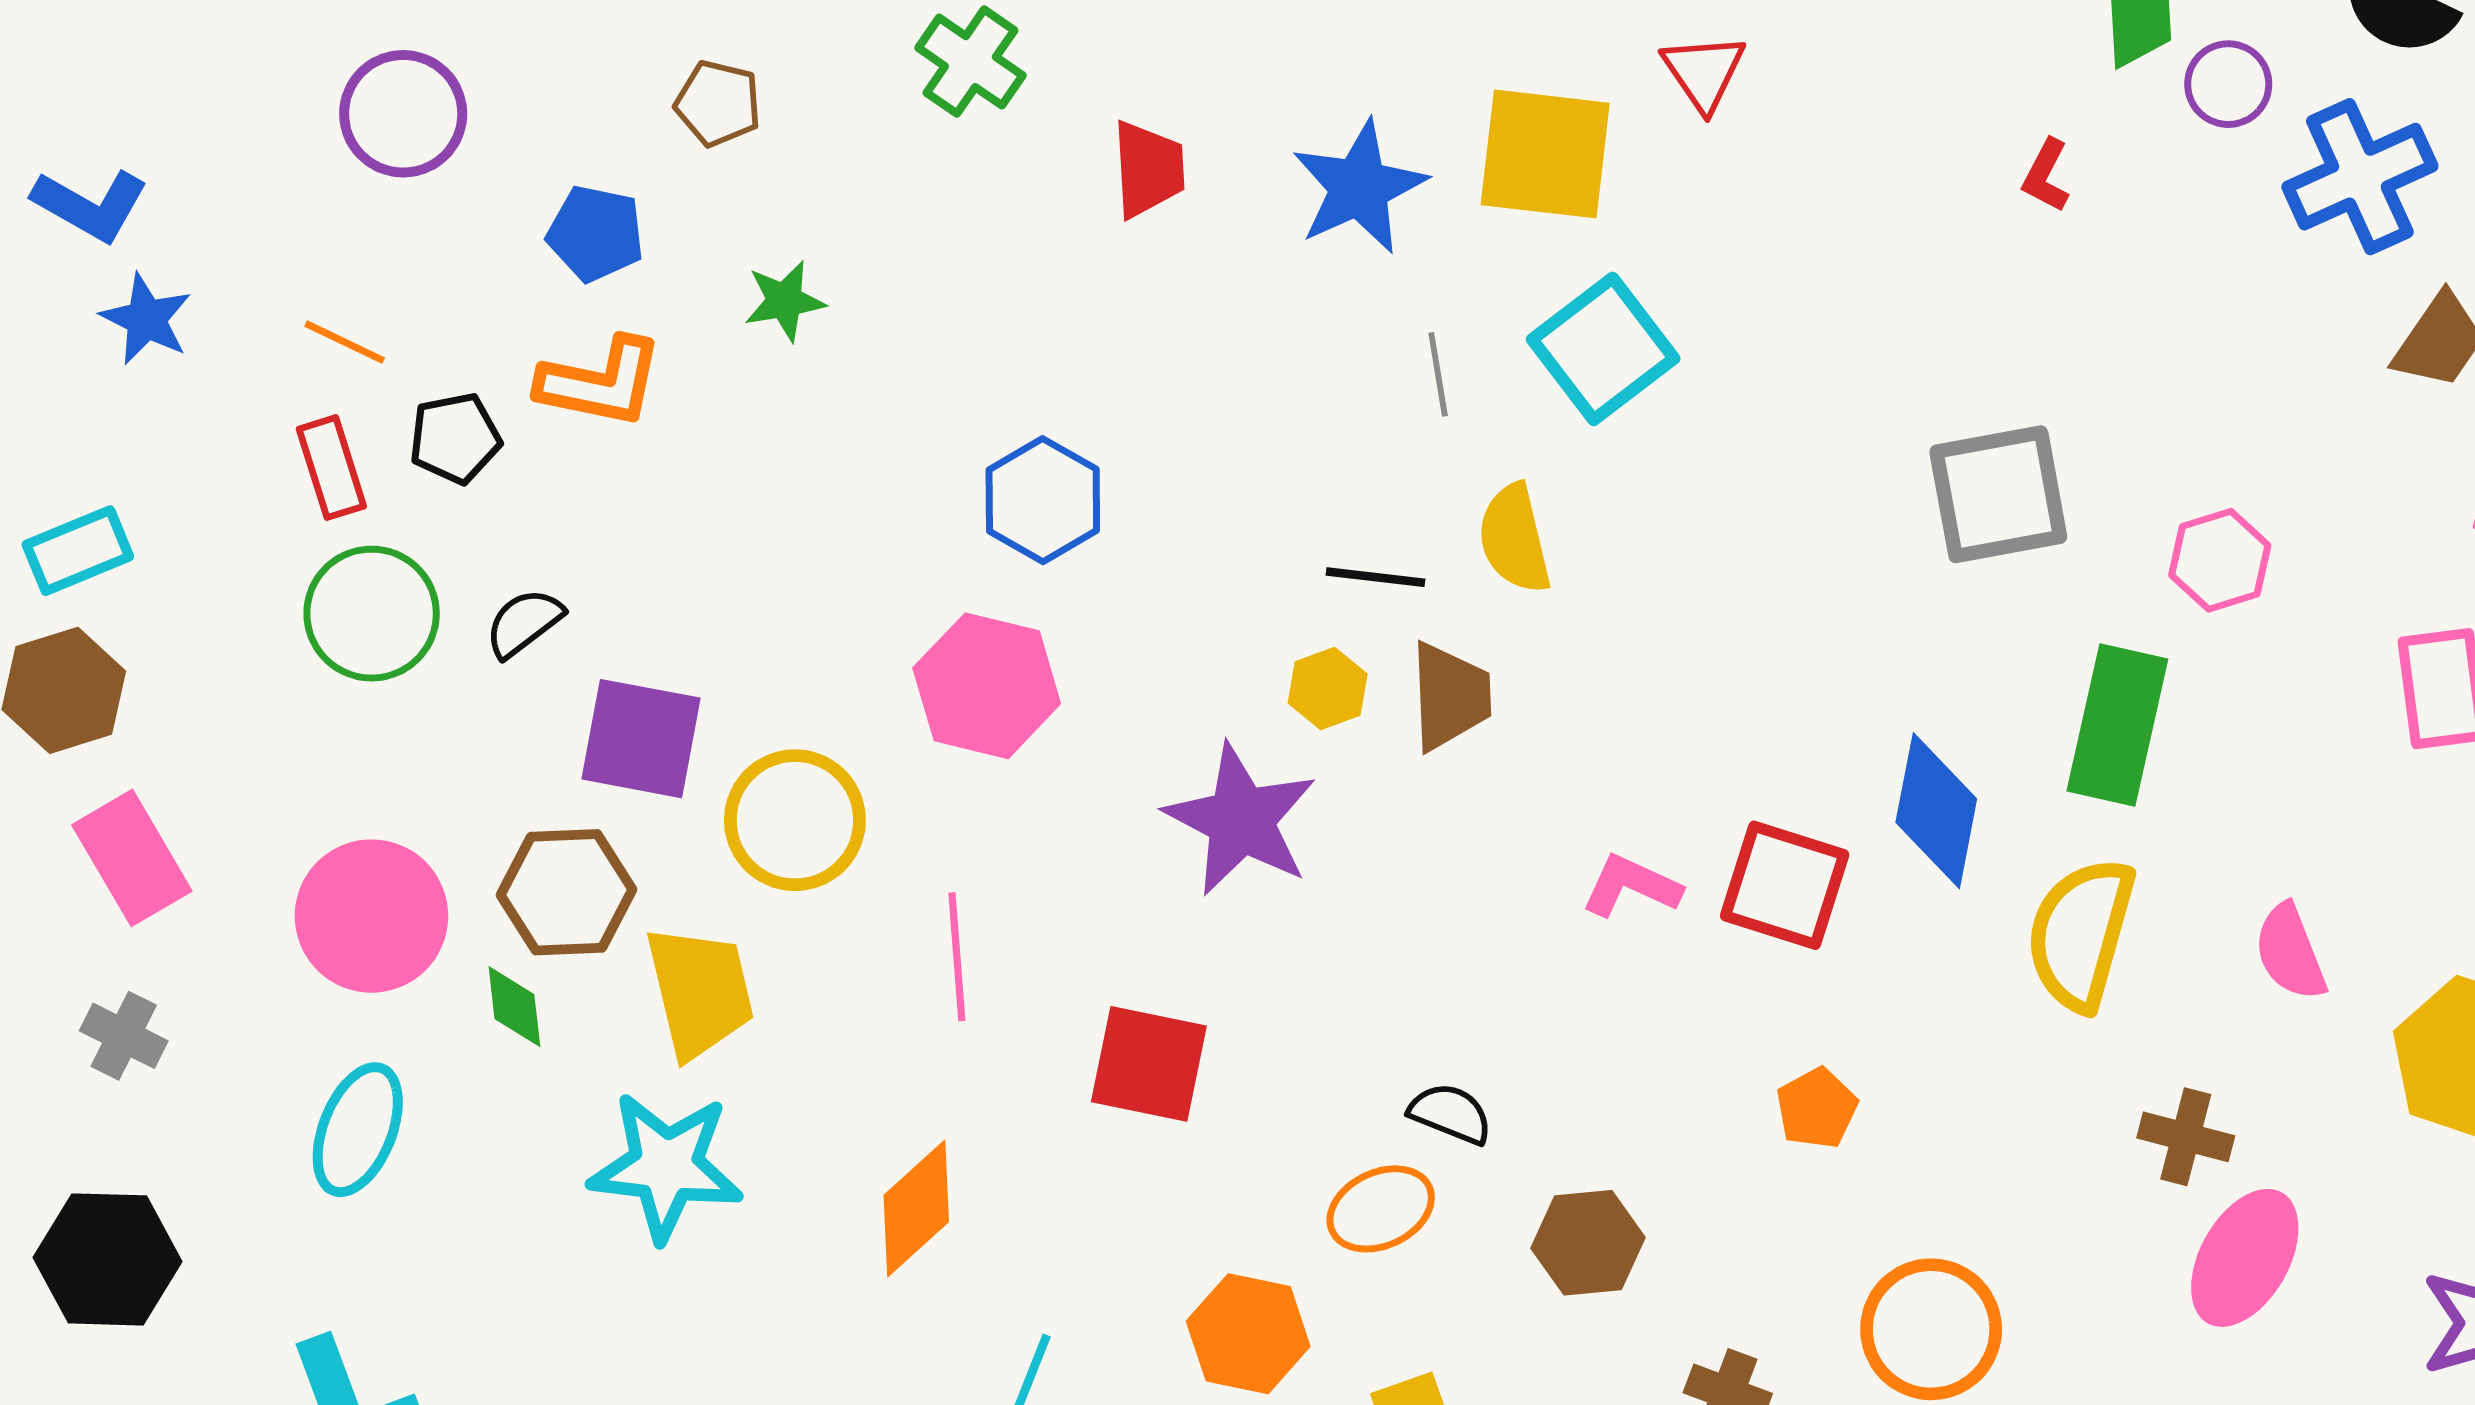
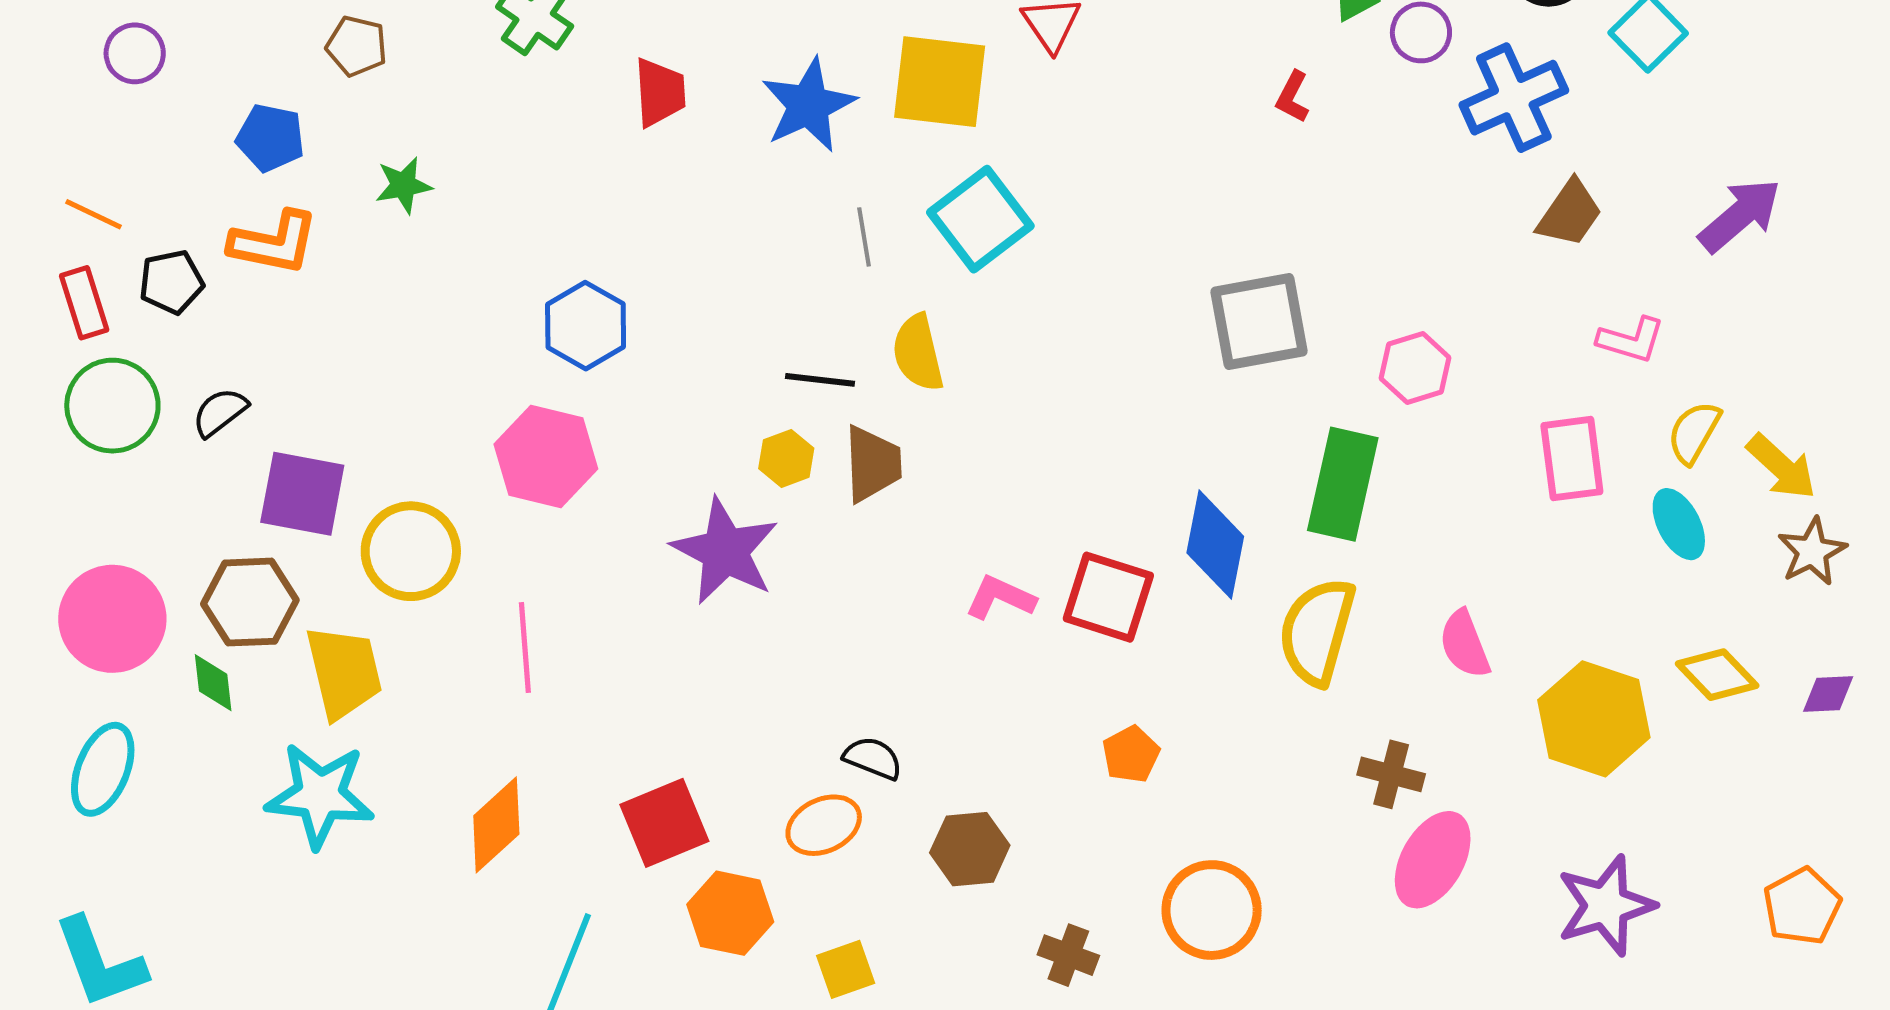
purple circle: (403, 114) -> (135, 53), size x0.7
red square: (1149, 1064) -> (664, 823), moved, turned -34

